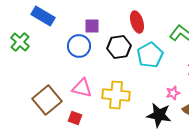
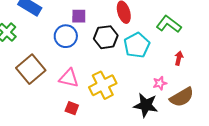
yellow cross: (116, 95) -> (103, 85), turned -32
brown square: (47, 100) -> (31, 69), moved
red square: (75, 118) -> (72, 108), moved

